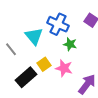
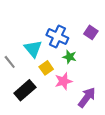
yellow square: (44, 64) -> (46, 68), moved
pink star: (64, 68) -> (63, 81), turned -30

